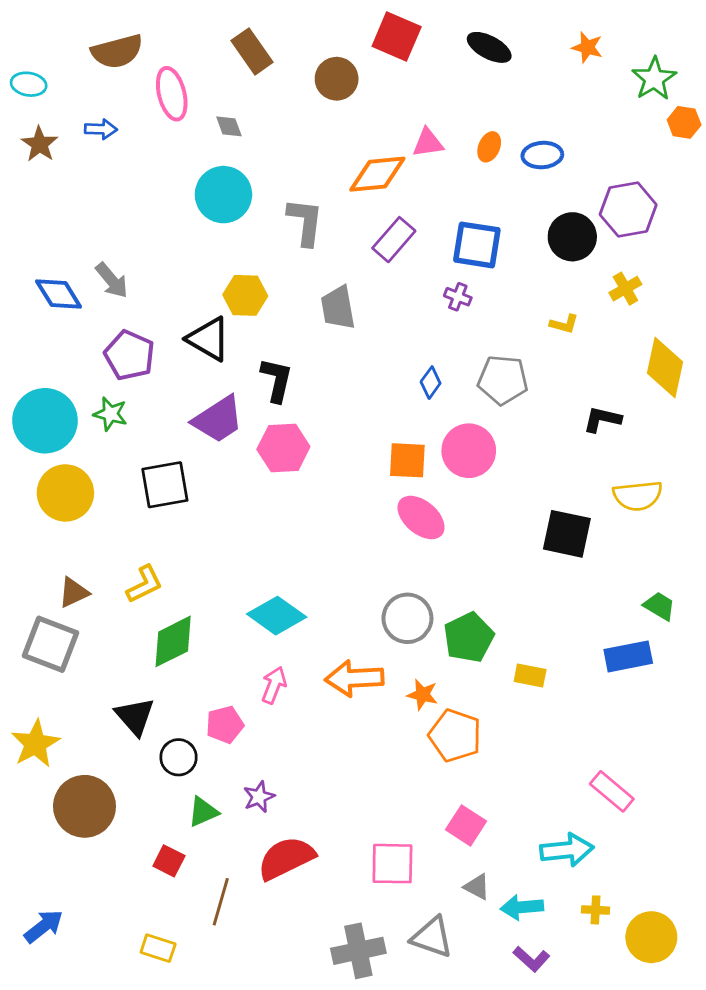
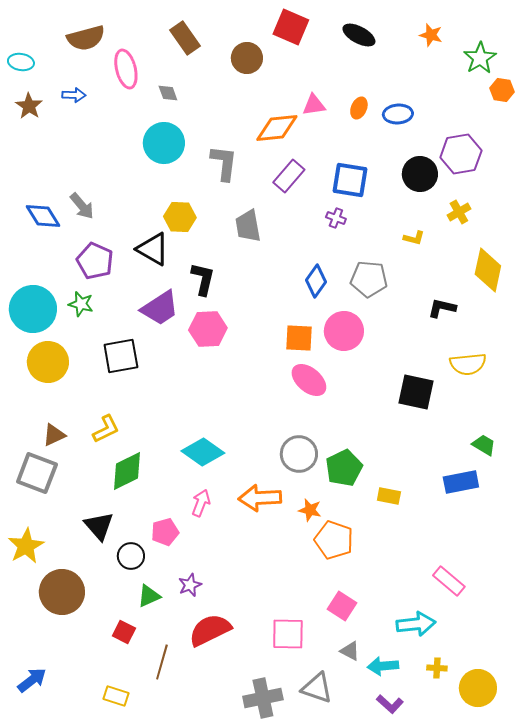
blue diamond: (431, 383) -> (316, 281), size x1.4

